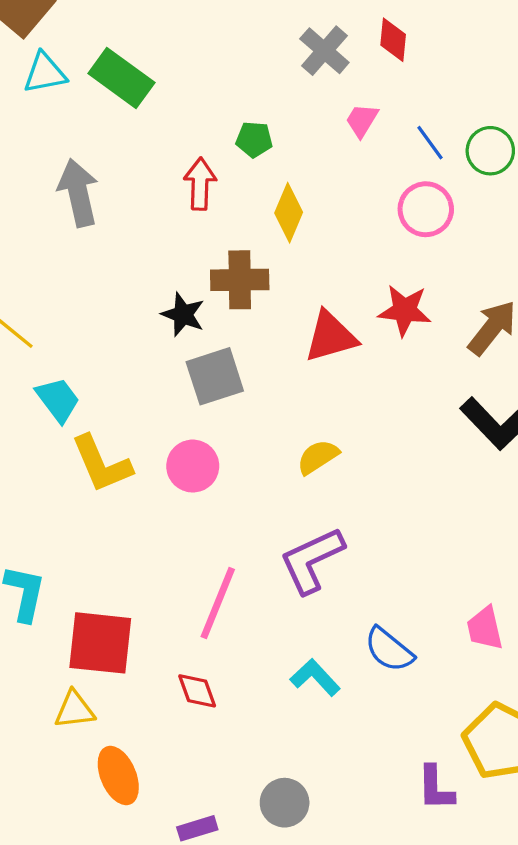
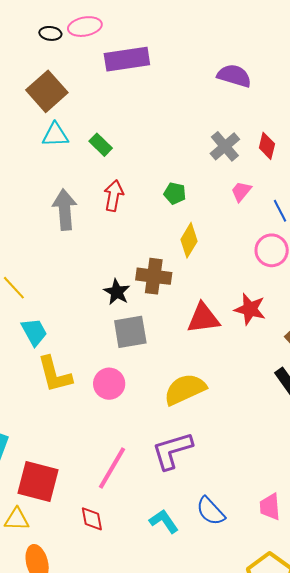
green rectangle: (121, 78) -> (101, 145), size x0.6
red arrow: (200, 184) -> (114, 196), moved
yellow semicircle: (318, 457) -> (185, 389), size x1.6

